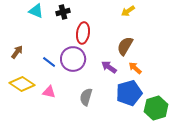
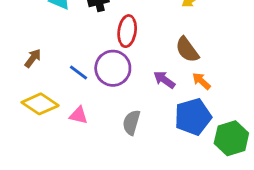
brown semicircle: (125, 46) -> (187, 50), turned -66

